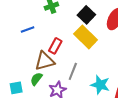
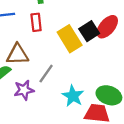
black square: (86, 15) -> (89, 31), moved
red rectangle: (55, 46) -> (36, 22), moved, turned -49

